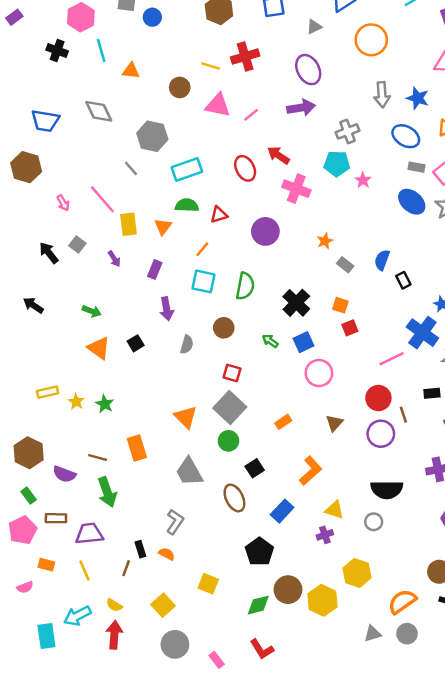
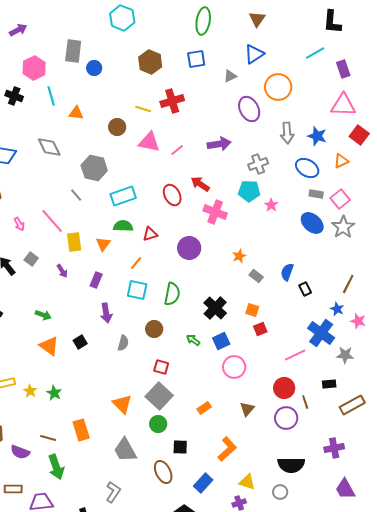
purple ellipse: (308, 70) -> (249, 109), moved
black square: (255, 468) -> (180, 447), turned 35

